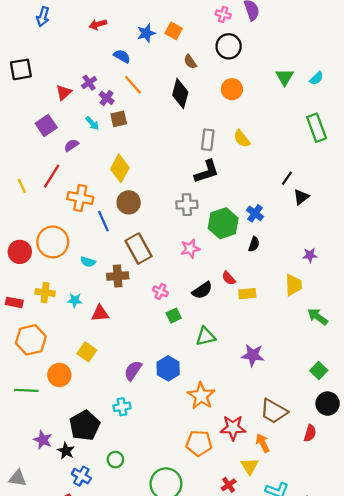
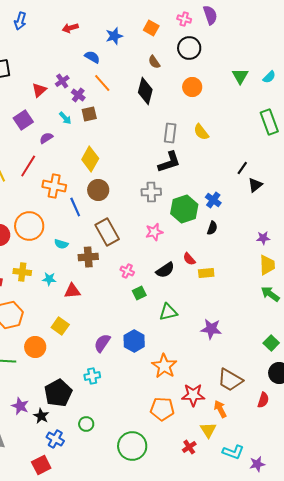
orange square: (174, 31) -> (151, 28), moved
yellow trapezoid: (293, 285) -> (267, 265), moved

